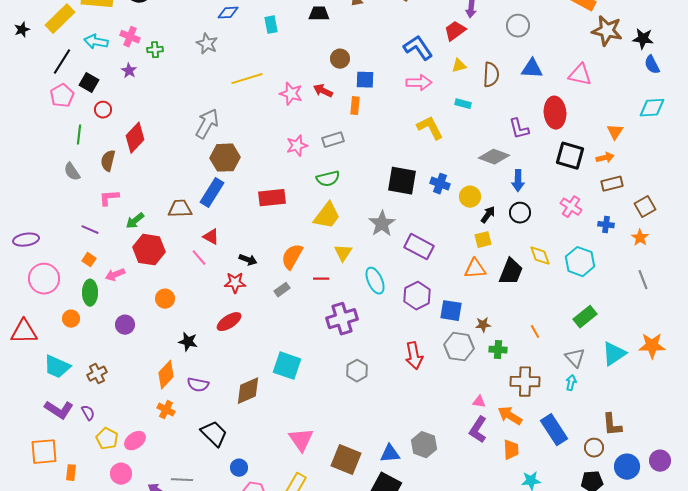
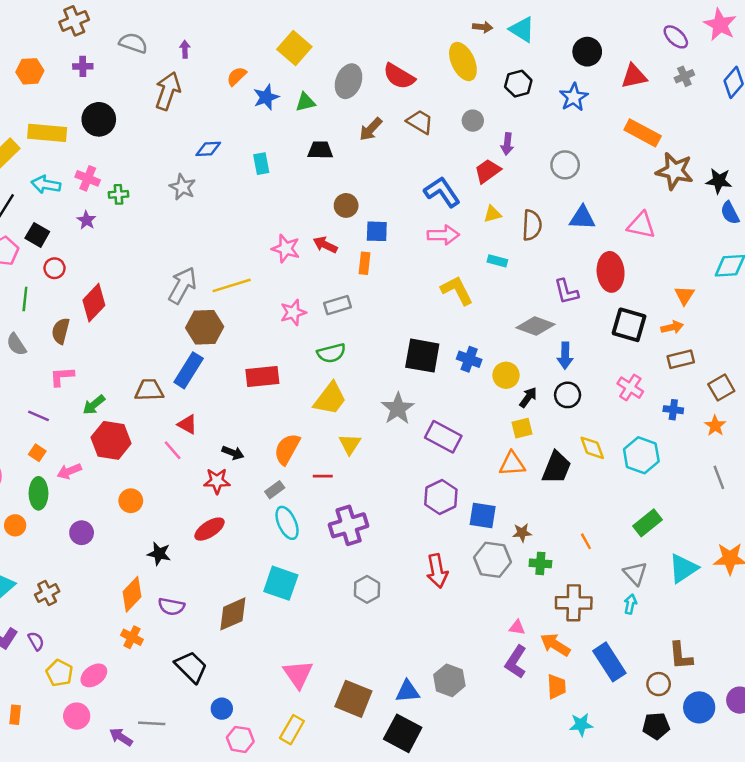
yellow line: (247, 79) -> (232, 285), moved
cyan ellipse: (375, 281) -> (287, 523), moved

